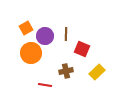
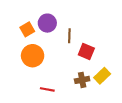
purple circle: (45, 36) -> (47, 23), moved
brown cross: (66, 71) -> (82, 80), moved

